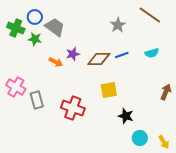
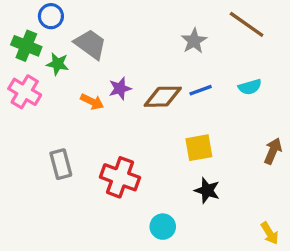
blue circle: (35, 17) -> (51, 16), moved
pink cross: (16, 87) -> (25, 92), moved
yellow square: (109, 90) -> (199, 148), moved
cyan circle: (140, 138) -> (163, 227), moved

